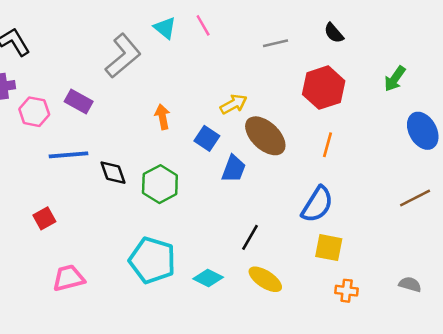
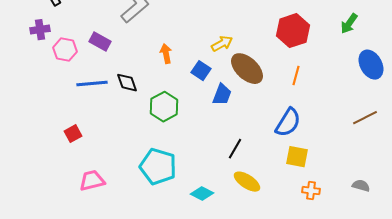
black diamond: (113, 173) -> (127, 83), moved
cyan diamond: (208, 278) -> (202, 194), moved

